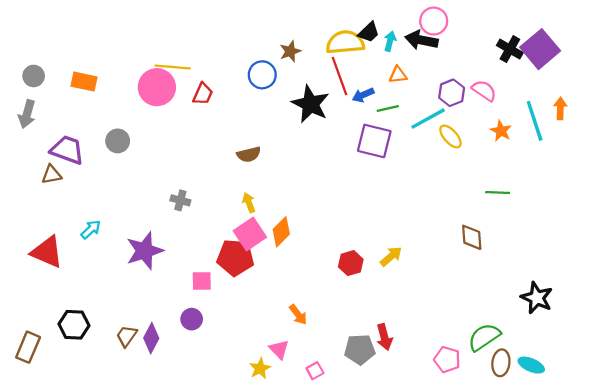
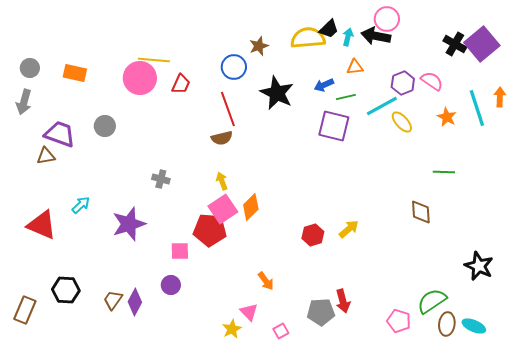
red line: (340, 76) -> (228, 109), moved

